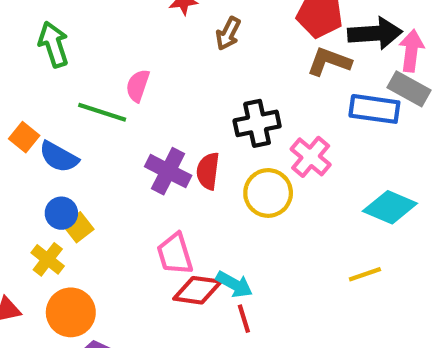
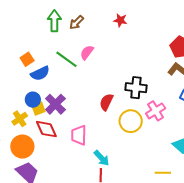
brown arrow: (228, 34) -> (76, 22), moved
blue semicircle: (59, 157) -> (40, 73), turned -72
purple cross: (168, 171) -> (55, 104), moved
red diamond: (197, 290) -> (46, 129), moved, turned 40

